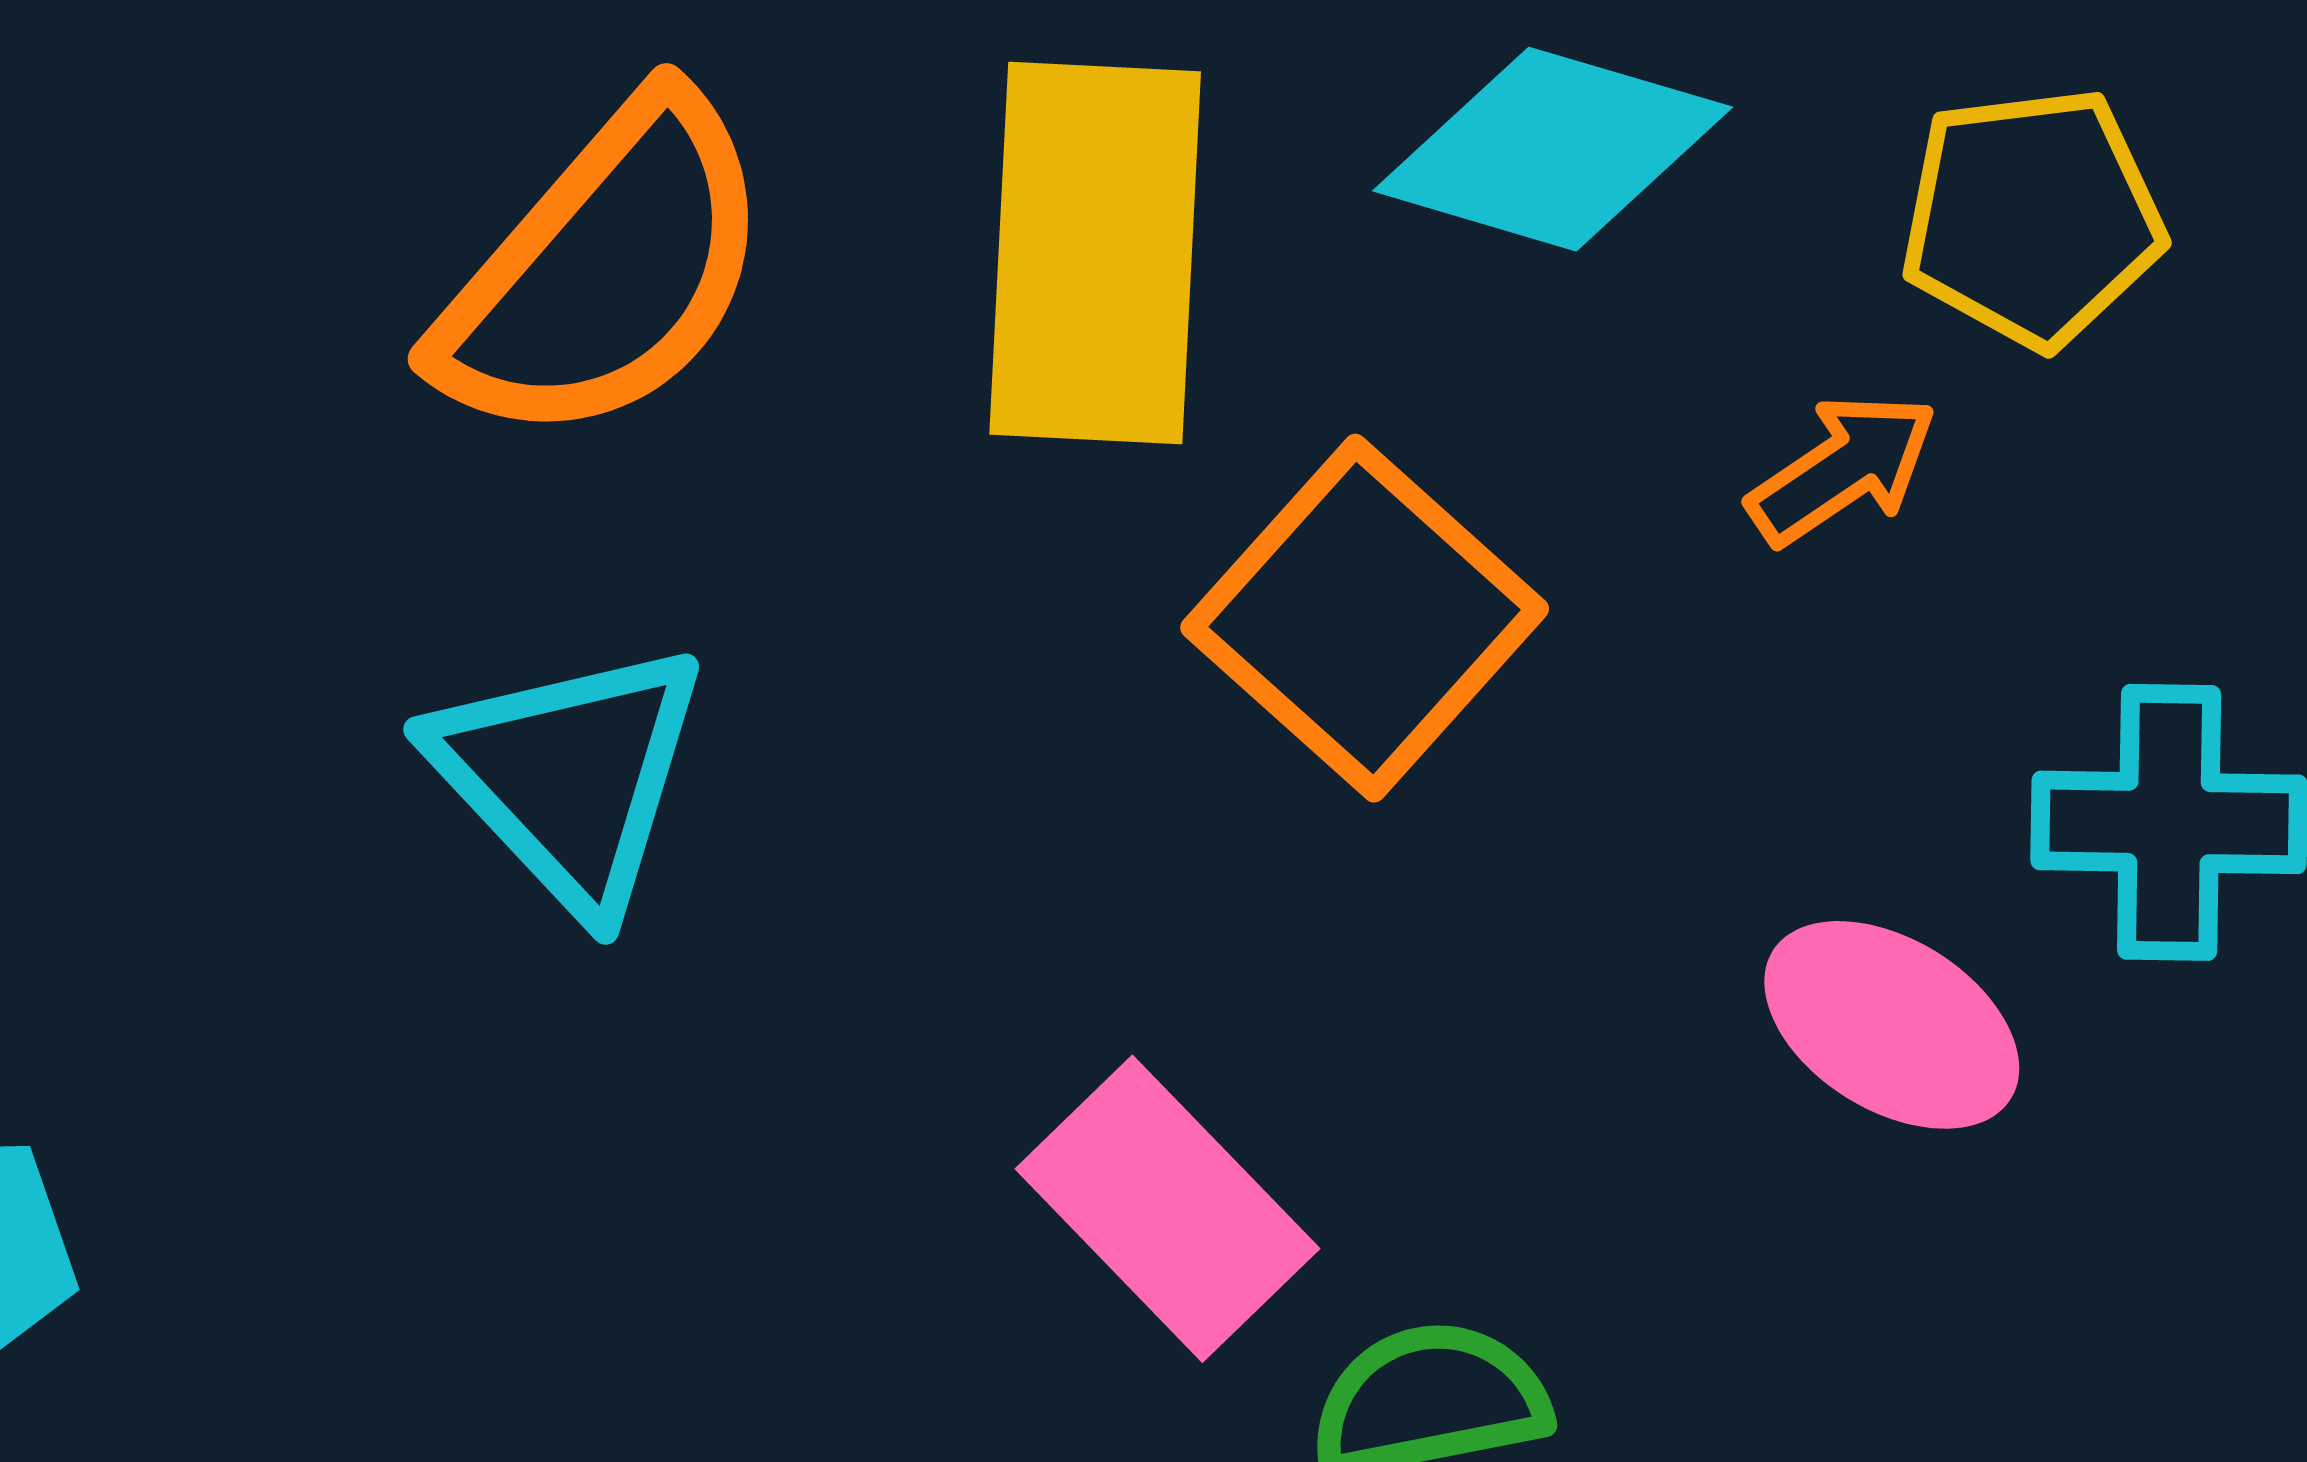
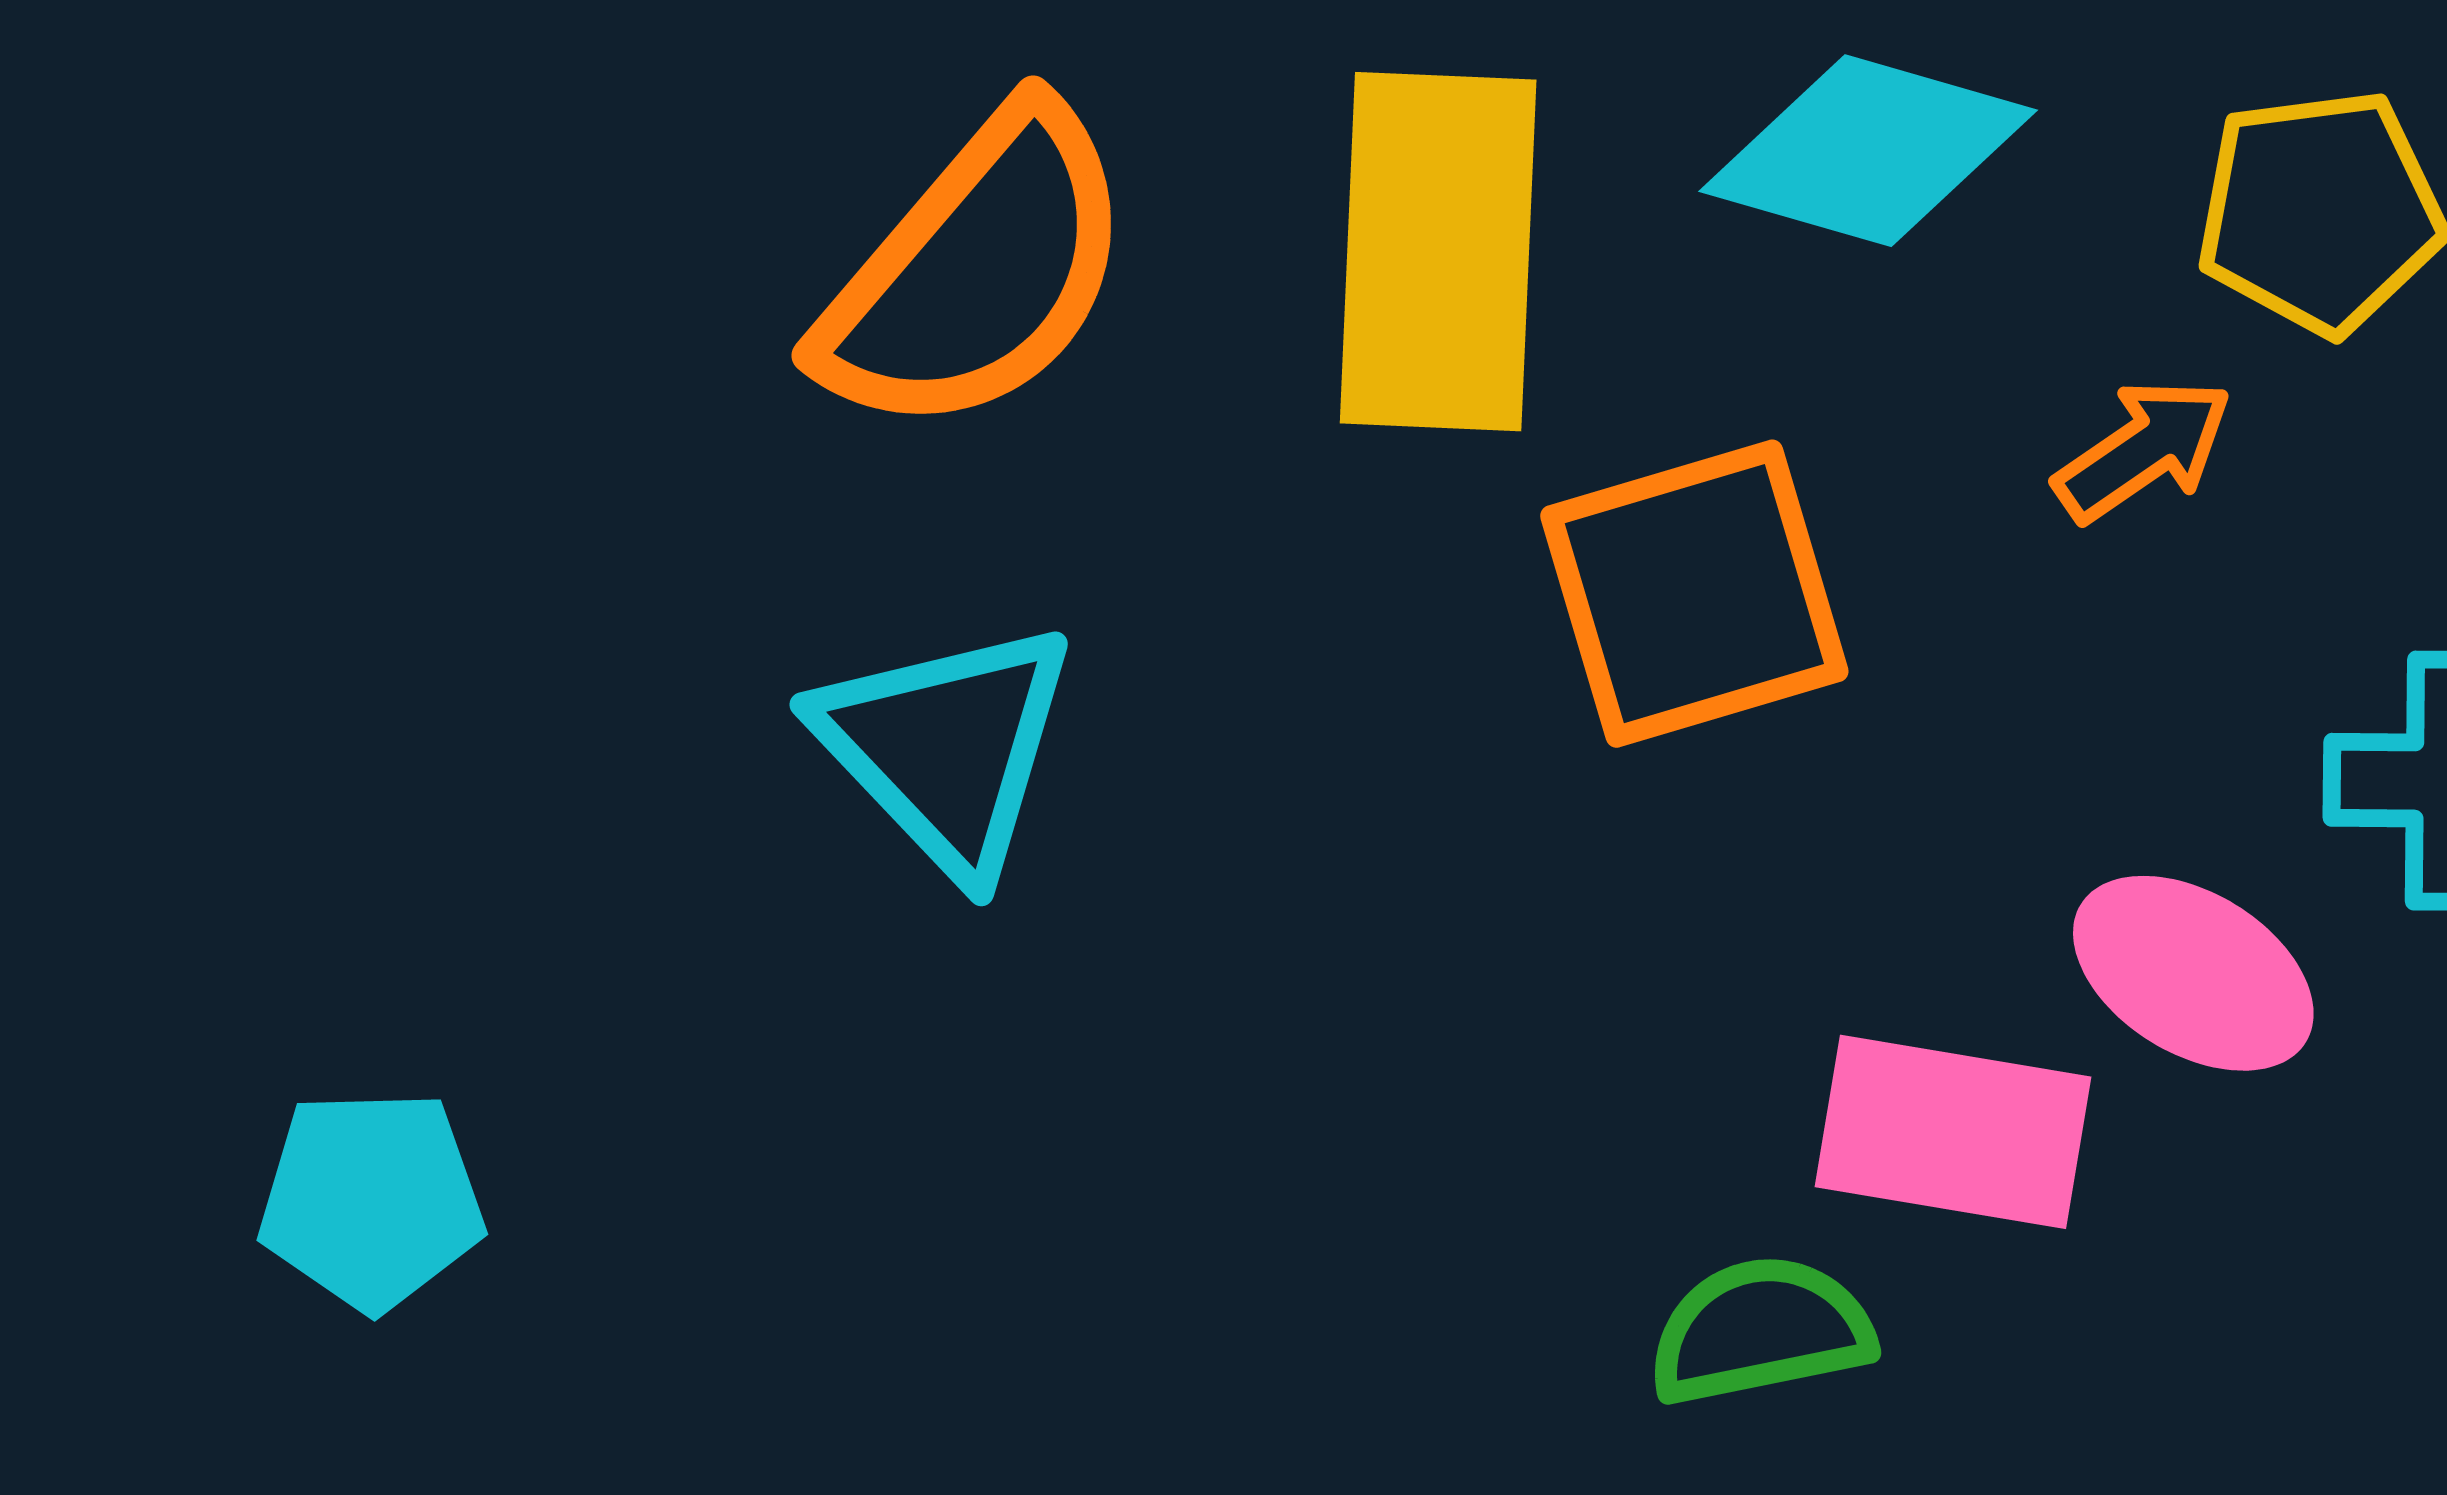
orange square: (1365, 618) -> (1694, 594), turned 32
pink rectangle: (1167, 1209) -> (1953, 1132), moved, turned -36

